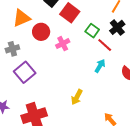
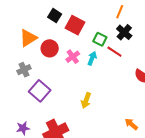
cyan arrow: (100, 66) -> (92, 58), moved
yellow arrow: (77, 97) -> (86, 100), moved

